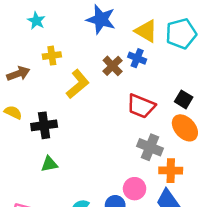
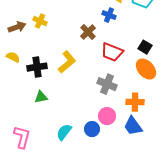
yellow cross: (52, 56) -> (40, 21), moved, turned 32
brown cross: (113, 66) -> (88, 32), moved
yellow L-shape: (78, 84) -> (67, 62), moved
gray cross: (150, 147) -> (107, 84), moved

